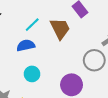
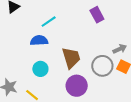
brown trapezoid: (60, 29) -> (71, 58), moved

